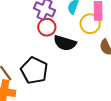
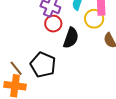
black semicircle: (65, 43) -> (71, 38), turned -85

